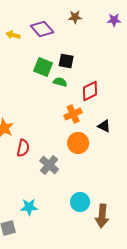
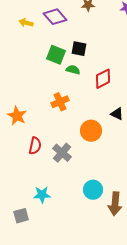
orange cross: (73, 114) -> (60, 102), moved
red semicircle: (23, 148) -> (35, 146), moved

